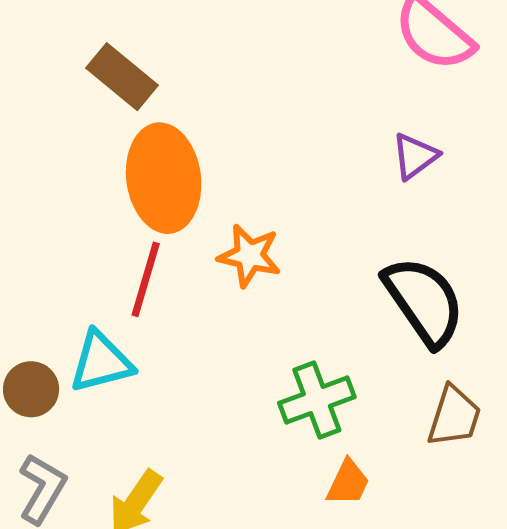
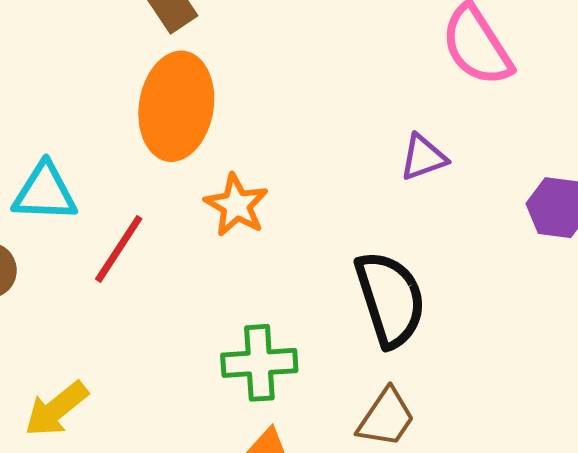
red line: (146, 279) -> (119, 249), moved
cyan triangle: (101, 362) -> (45, 192), moved

